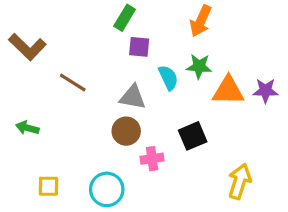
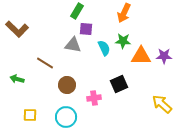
brown line: (73, 83) -> (45, 63), moved
gray triangle: (133, 97) -> (73, 45), moved
brown circle: (126, 131) -> (67, 85), moved
yellow arrow: (240, 181) -> (162, 104), moved, turned -65

